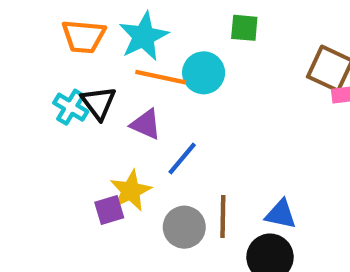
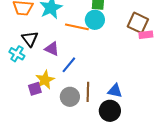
cyan circle: (204, 73) -> (95, 20), moved
orange line: (161, 77) -> (77, 27), moved
cyan cross: (71, 107) -> (17, 54), moved

